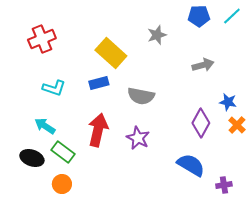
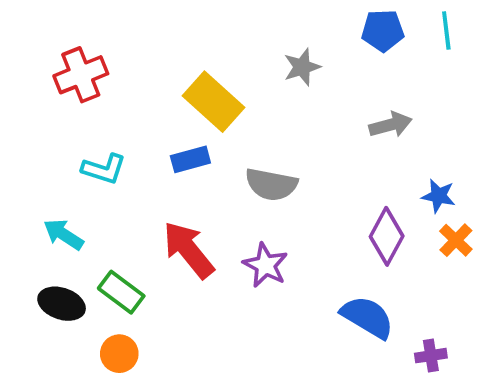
cyan line: (232, 16) -> (446, 31), turned -54
cyan arrow: (45, 126) -> (63, 234), moved
red arrow: (98, 130) -> (189, 250), turned -52

